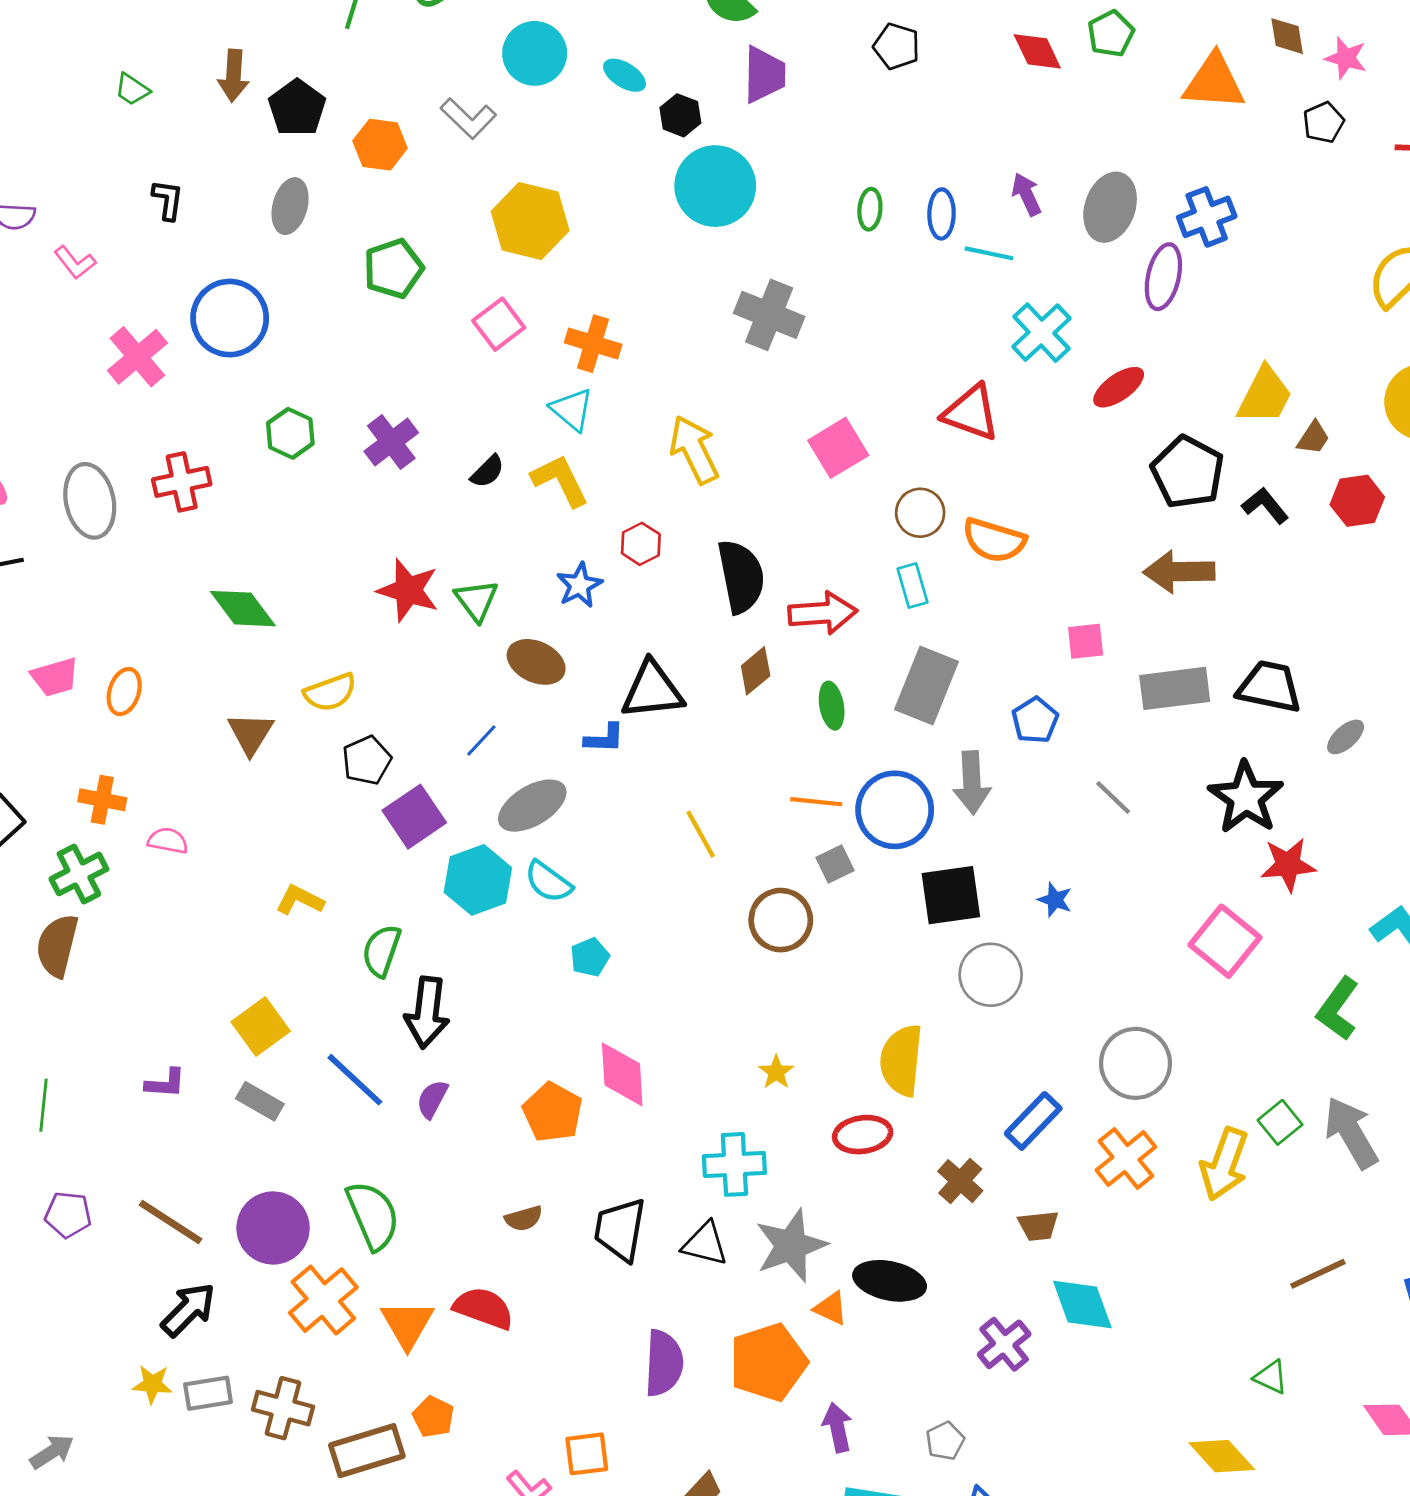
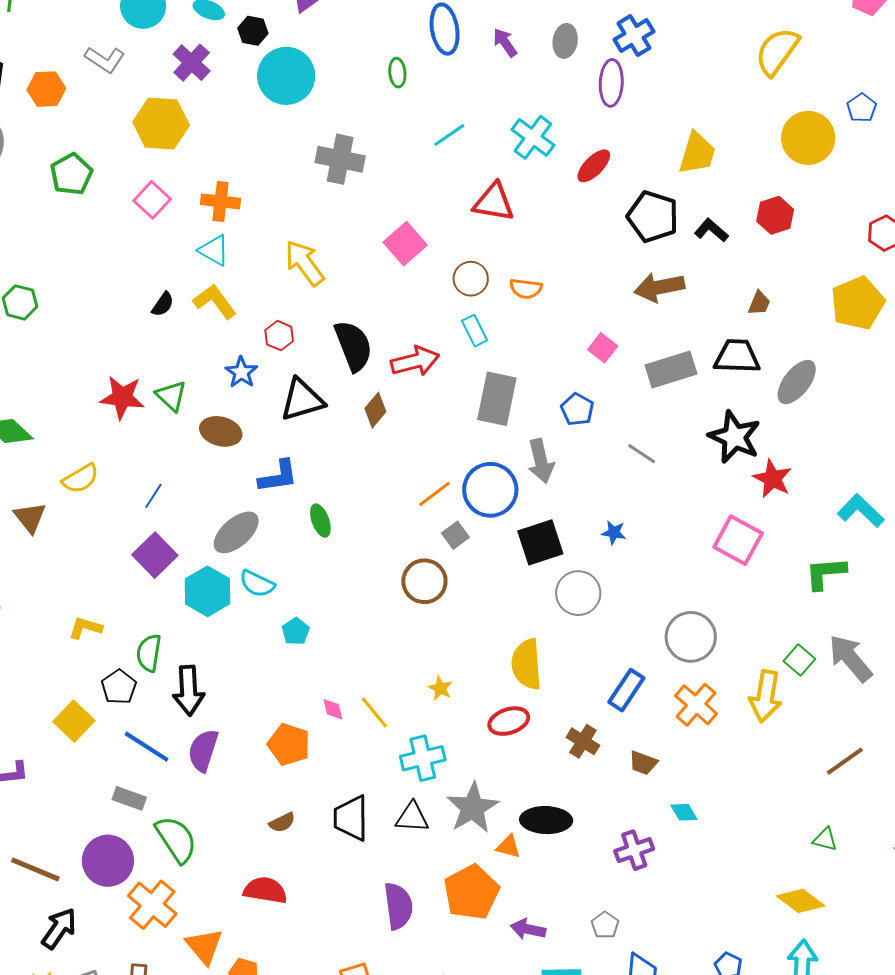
gray ellipse: (1110, 207) -> (565, 41), size x0.7
blue ellipse: (942, 214) -> (445, 29), moved, size x1.4
cyan line: (989, 253) -> (449, 135), moved, turned -36
brown trapezoid: (1313, 438) -> (759, 303), moved
purple cross: (391, 442) -> (192, 63), moved
orange semicircle: (994, 540) -> (526, 289), size x0.7
pink square: (1086, 641) -> (603, 348), turned -36
black triangle: (652, 690) -> (302, 400), moved
green ellipse: (832, 706) -> (320, 521), moved
gray ellipse: (1346, 737) -> (797, 382), size x1.6
blue L-shape: (604, 738) -> (278, 476), size x1.4
blue line: (481, 741) -> (153, 496), moved
black pentagon: (367, 760) -> (119, 687), moved
orange line: (816, 802) -> (434, 494), turned -33
yellow line: (701, 834) -> (374, 712), moved
red star: (1288, 865) -> (772, 479), turned -30
green L-shape: (1338, 1009) -> (825, 573), turned 60
pink diamond: (622, 1074) -> (333, 709), size x0.5
purple semicircle: (432, 1099) -> (203, 750), size x1.5
gray rectangle: (260, 1101) -> (129, 798), moved
brown trapezoid: (1038, 1226) -> (643, 763), turned 36
cyan diamond: (1082, 1304) -> (684, 812), size x0.6
orange triangle: (407, 1324) -> (204, 946), moved
purple cross: (1004, 1344) -> (634, 850), turned 30
purple arrow: (837, 1427) -> (528, 929), turned -56

